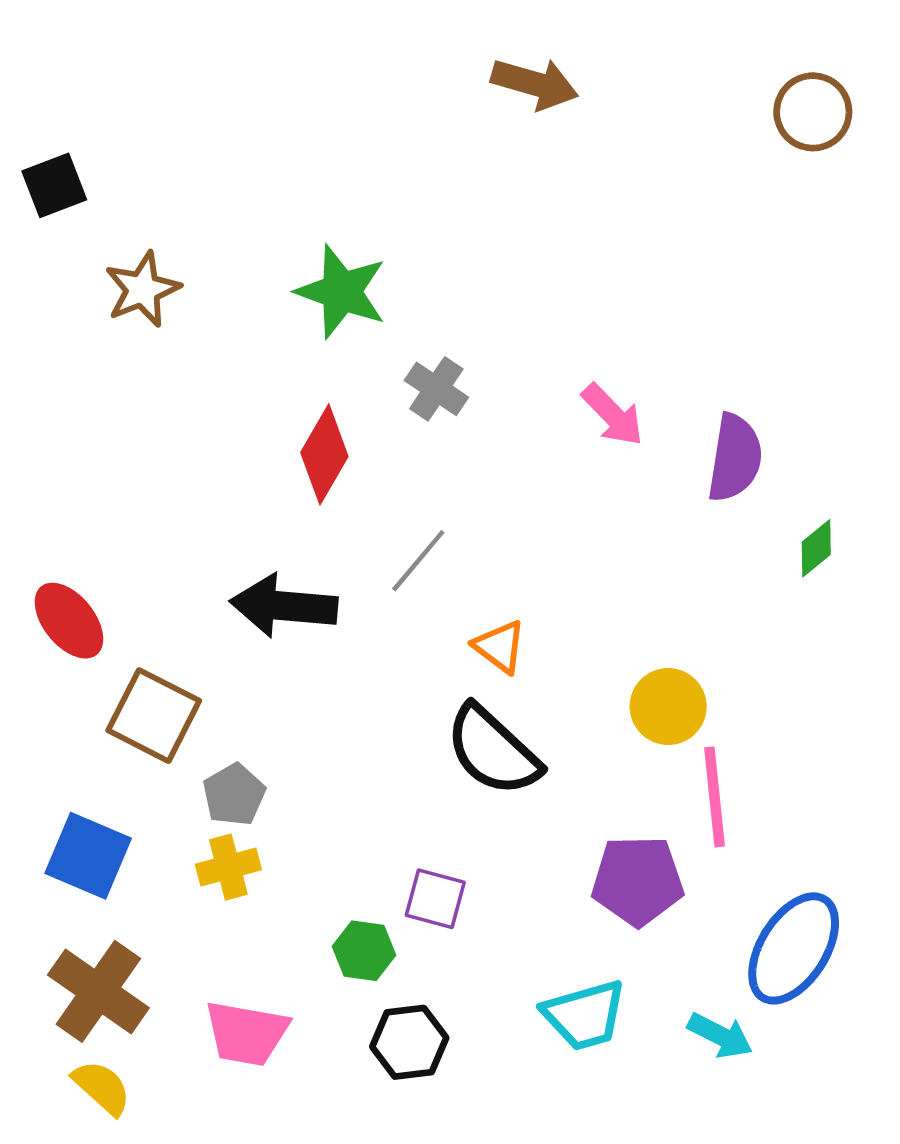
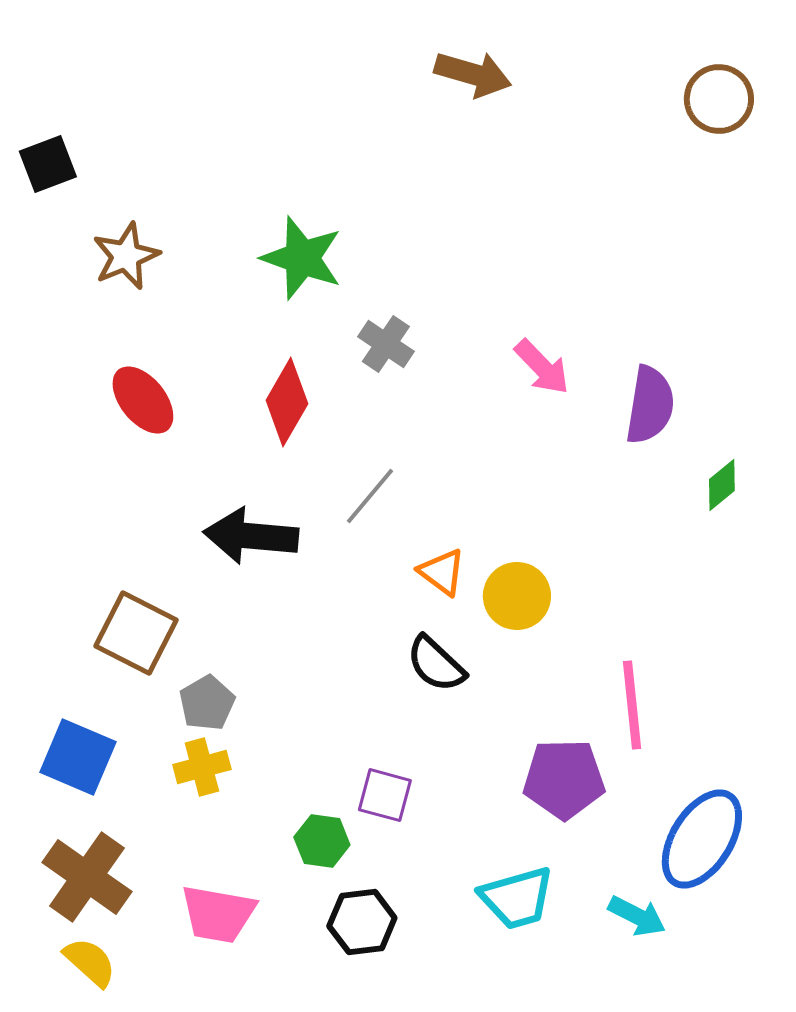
red ellipse: (69, 621) -> (143, 400), moved
yellow circle: (668, 707) -> (517, 596), moved
black semicircle: (493, 751) -> (436, 664), size x0.7

